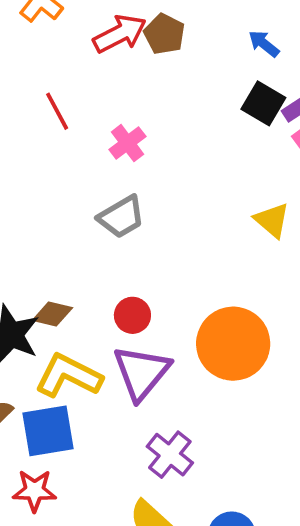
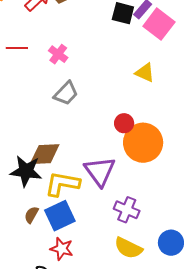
red line: (57, 111) -> (17, 48), turned -45
brown diamond: (52, 314) -> (45, 154), size x1.5
red circle: (132, 315) -> (124, 123), moved
red star: (34, 491) -> (62, 249), turned 30

